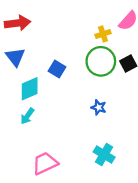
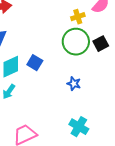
blue square: (57, 69) -> (35, 63), moved

